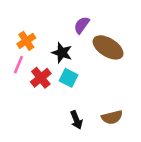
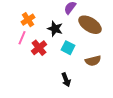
cyan square: (68, 78) -> (68, 48), moved
brown semicircle: (112, 117) -> (93, 61), moved

